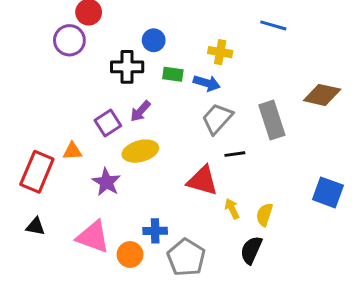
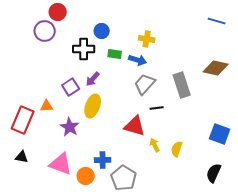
blue line: (273, 25) -> (217, 21), moved
yellow ellipse: (140, 151) -> (93, 106), turned -55
black semicircle: (251, 250) -> (214, 173), moved

